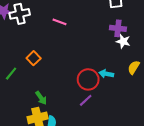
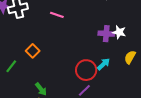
purple cross: (118, 28) -> (106, 34), moved
cyan arrow: (106, 74) -> (104, 64), turned 128

